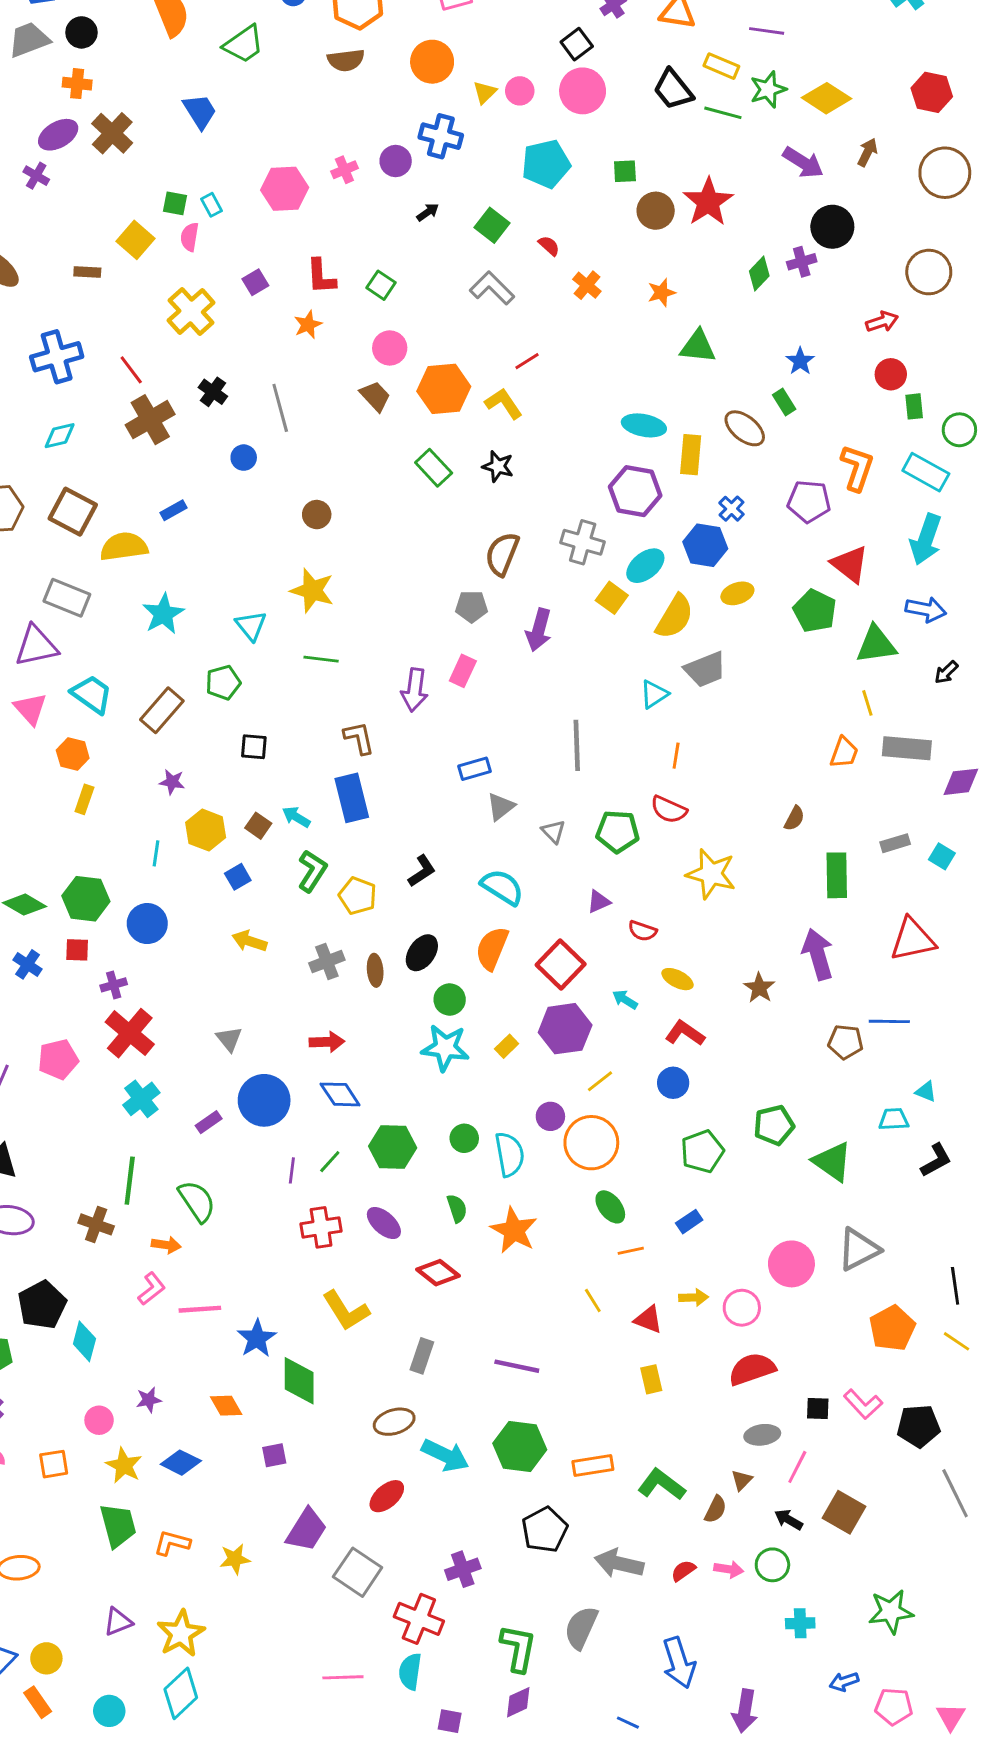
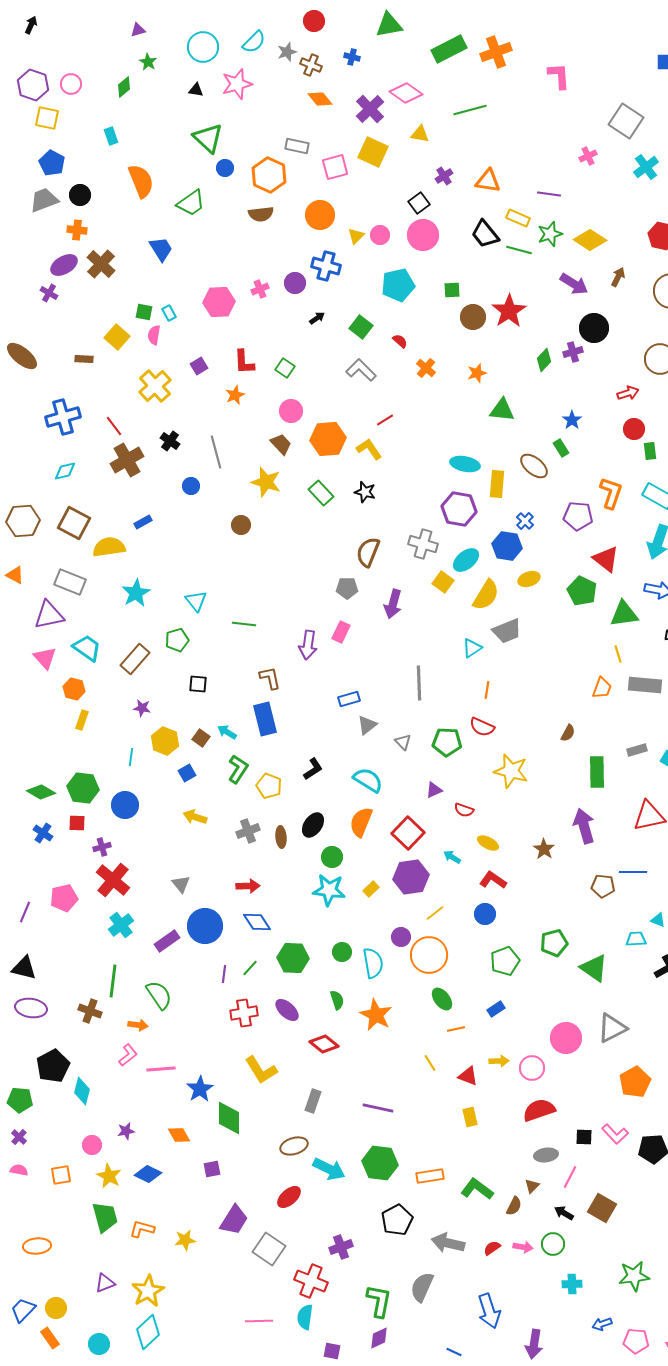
yellow star: (312, 590) -> (266, 482), moved
purple rectangle: (209, 1122) -> (167, 941), size x1.4

